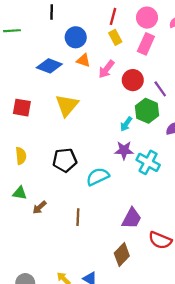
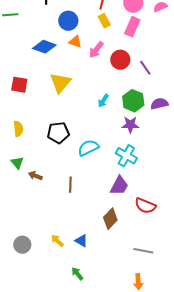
green hexagon: (147, 111) -> (133, 101), moved
cyan arrow: (126, 124) -> (103, 101), moved
purple star: (124, 150) -> (130, 125), moved
cyan cross: (148, 162) -> (126, 156), moved
green triangle: (20, 193) -> (17, 163), turned 40
brown arrow: (39, 207) -> (35, 176), turned 64

